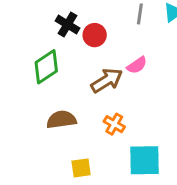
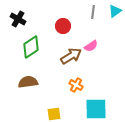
black cross: (67, 24) -> (18, 19), moved
brown semicircle: (61, 120) -> (28, 82), moved

